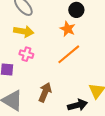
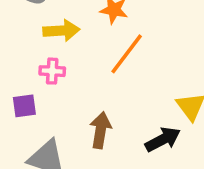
yellow arrow: (24, 31) -> (61, 31), moved

